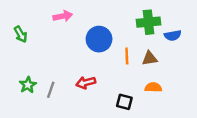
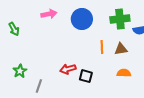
blue circle: (99, 39) -> (82, 19), moved
gray line: (51, 90) -> (39, 86), moved
black square: (124, 102) -> (86, 76), moved

